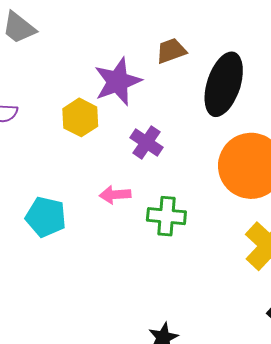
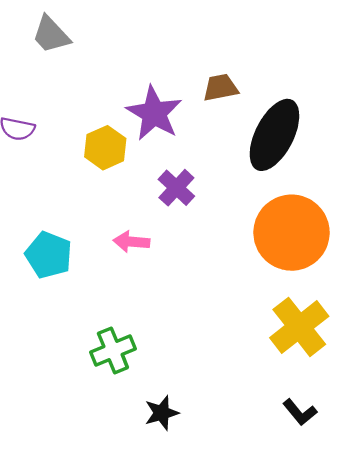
purple star: (118, 82) -> (154, 113), turned -30
green cross: (166, 216) -> (113, 350), moved, turned -36

